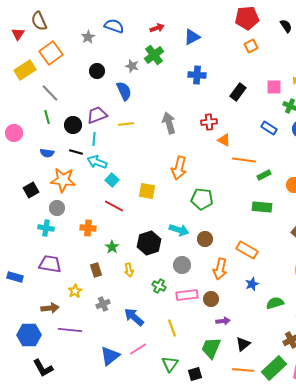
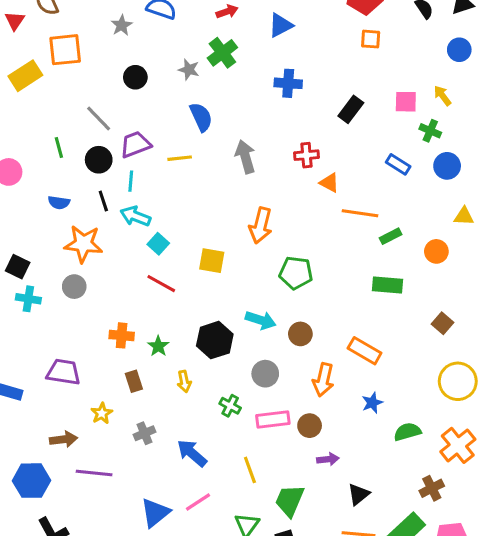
orange square: (251, 46) -> (371, 39), turned 32
orange square: (51, 53) -> (65, 50), turned 30
blue semicircle: (124, 91) -> (201, 117), moved
gray line: (50, 93) -> (99, 118), moved
black line: (76, 152) -> (103, 201), turned 56
black square: (31, 190) -> (18, 267), moved, turned -35
cyan cross: (46, 228) -> (28, 299), moved
orange cross: (88, 228) -> (122, 335), moved
green trapezoid: (211, 348) -> (290, 500), moved

